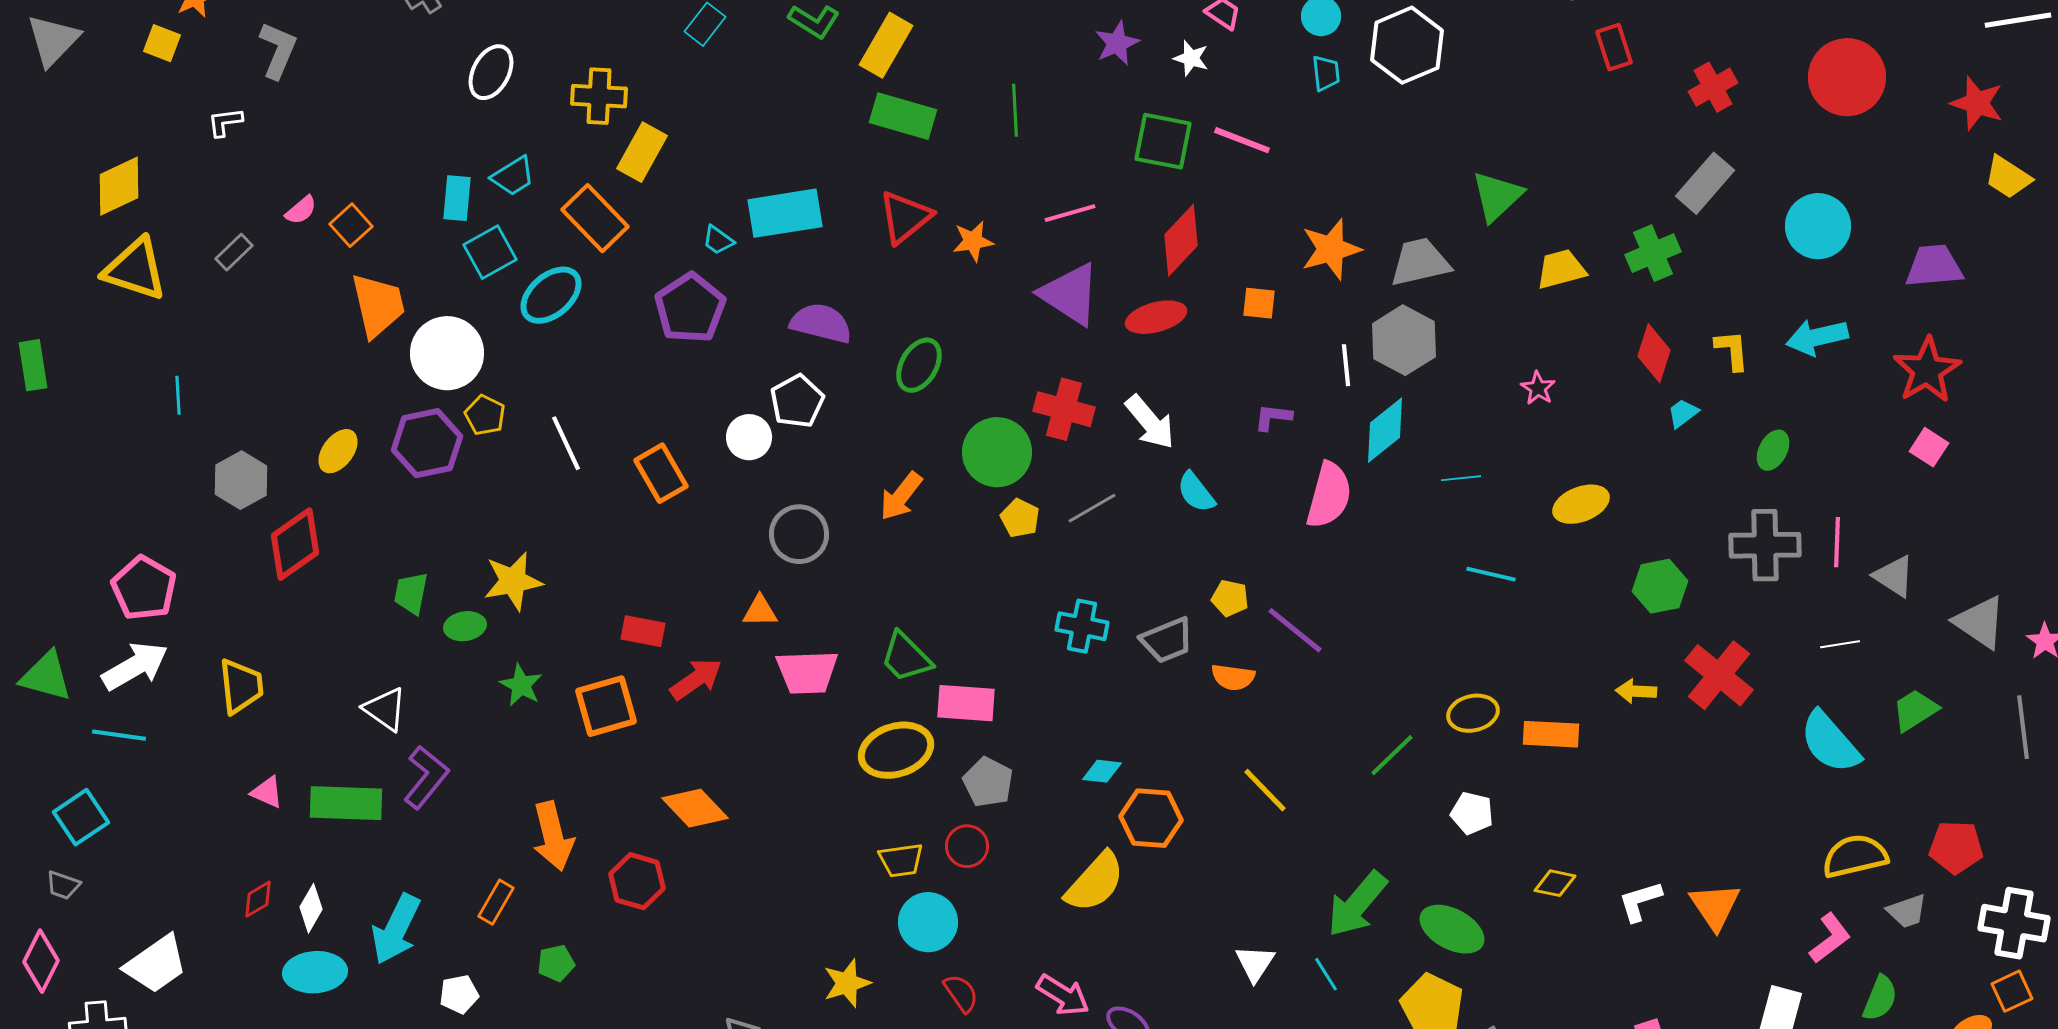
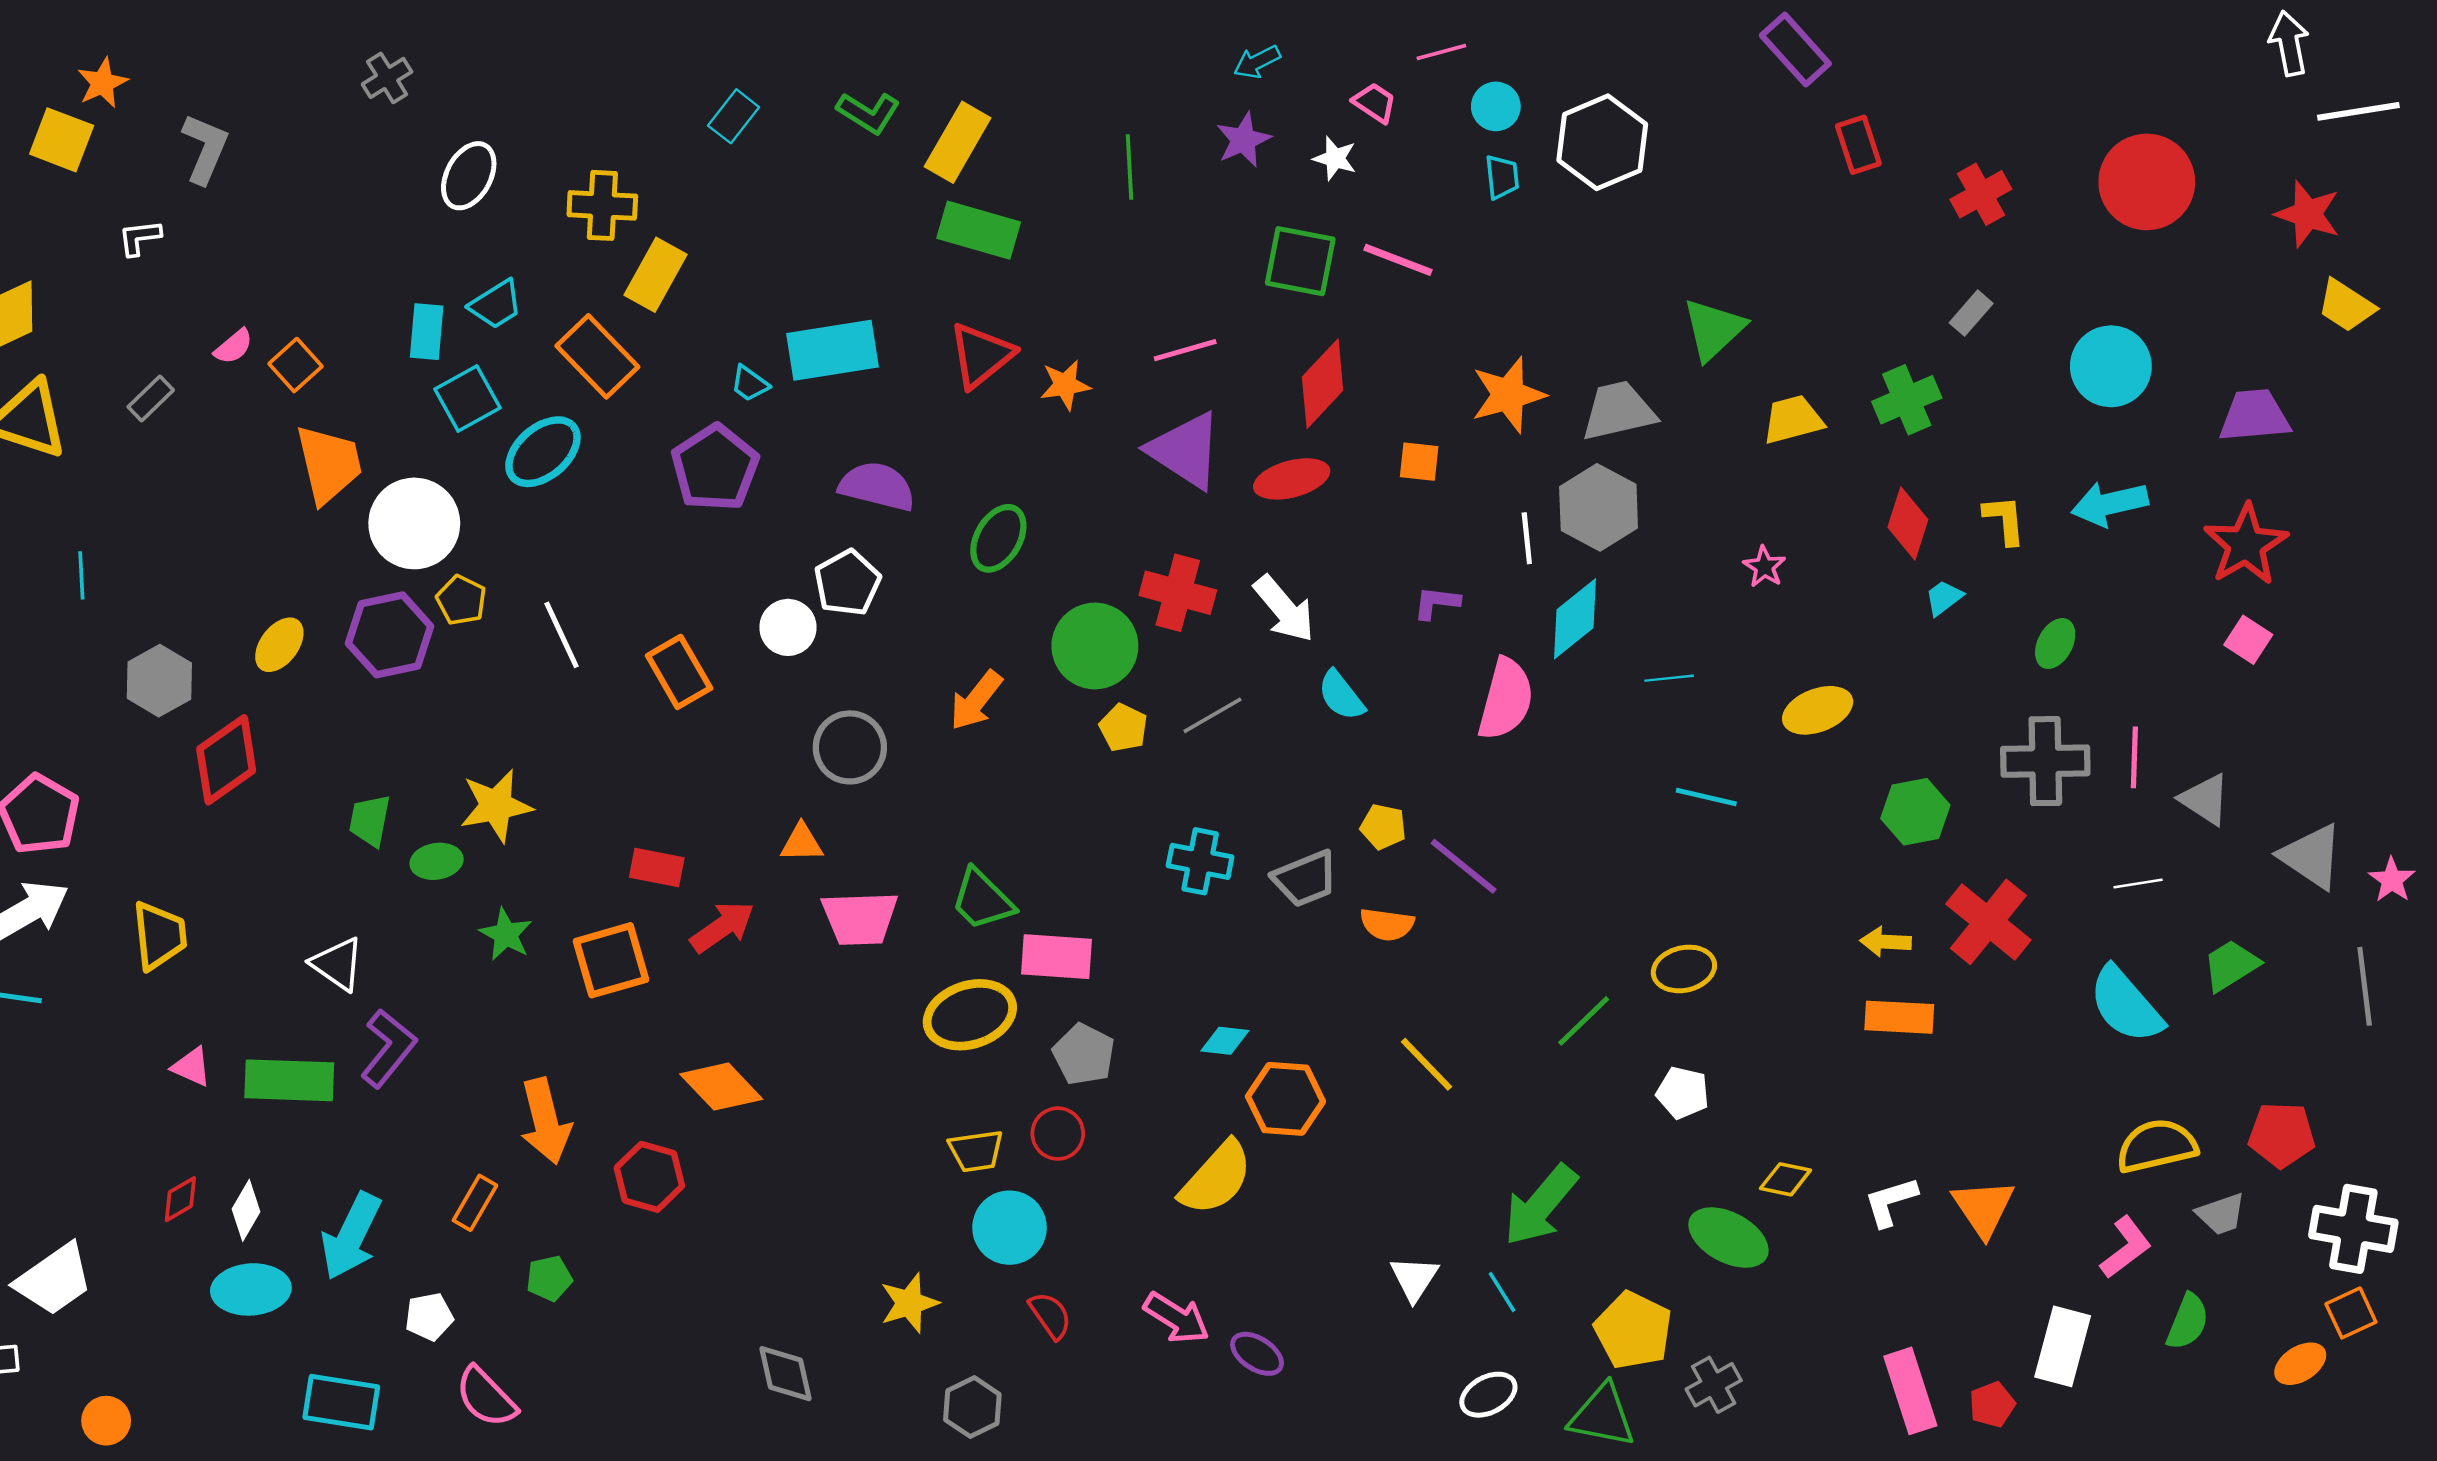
yellow square: (162, 43) -> (62, 140), size x1.4
green line: (1015, 110) -> (1130, 167), moved
gray rectangle: (1705, 183) -> (1971, 313), size x0.6
orange rectangle: (1551, 734) -> (1899, 1017), moved
green ellipse: (1452, 929) -> (1728, 1238), moved

